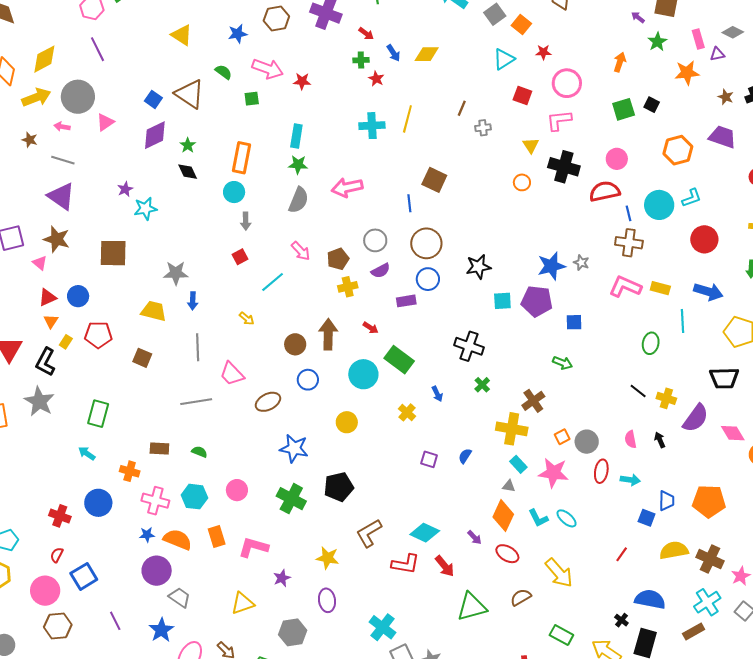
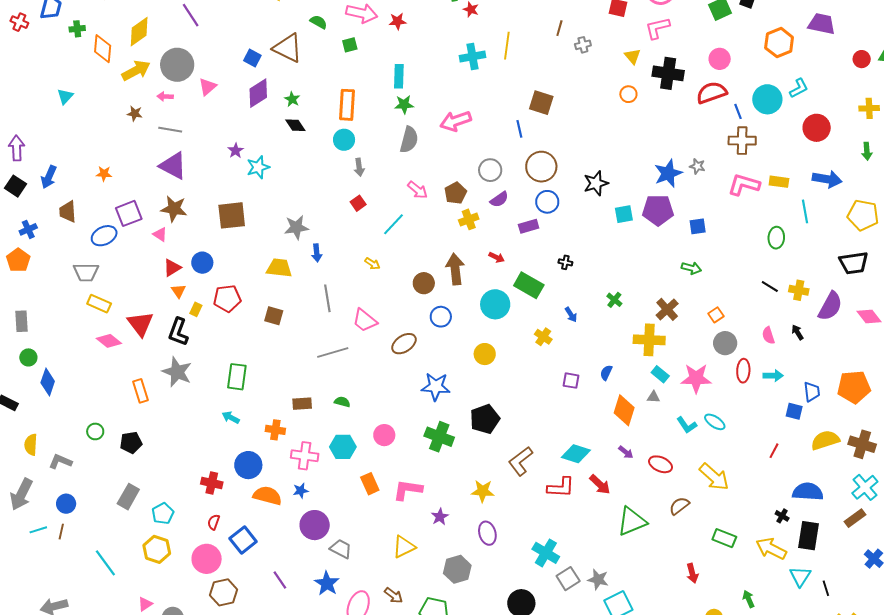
black cross: (469, 346) -> (565, 262), moved, size x0.5
orange square: (562, 437) -> (716, 315), moved
orange diamond: (503, 516) -> (624, 410), moved
orange semicircle: (178, 539) -> (267, 496), moved

